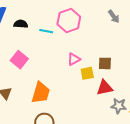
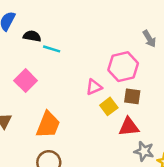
pink hexagon: (69, 20) -> (123, 67), moved
cyan line: (46, 31) -> (52, 49), moved
yellow square: (87, 73) -> (109, 106), turned -32

